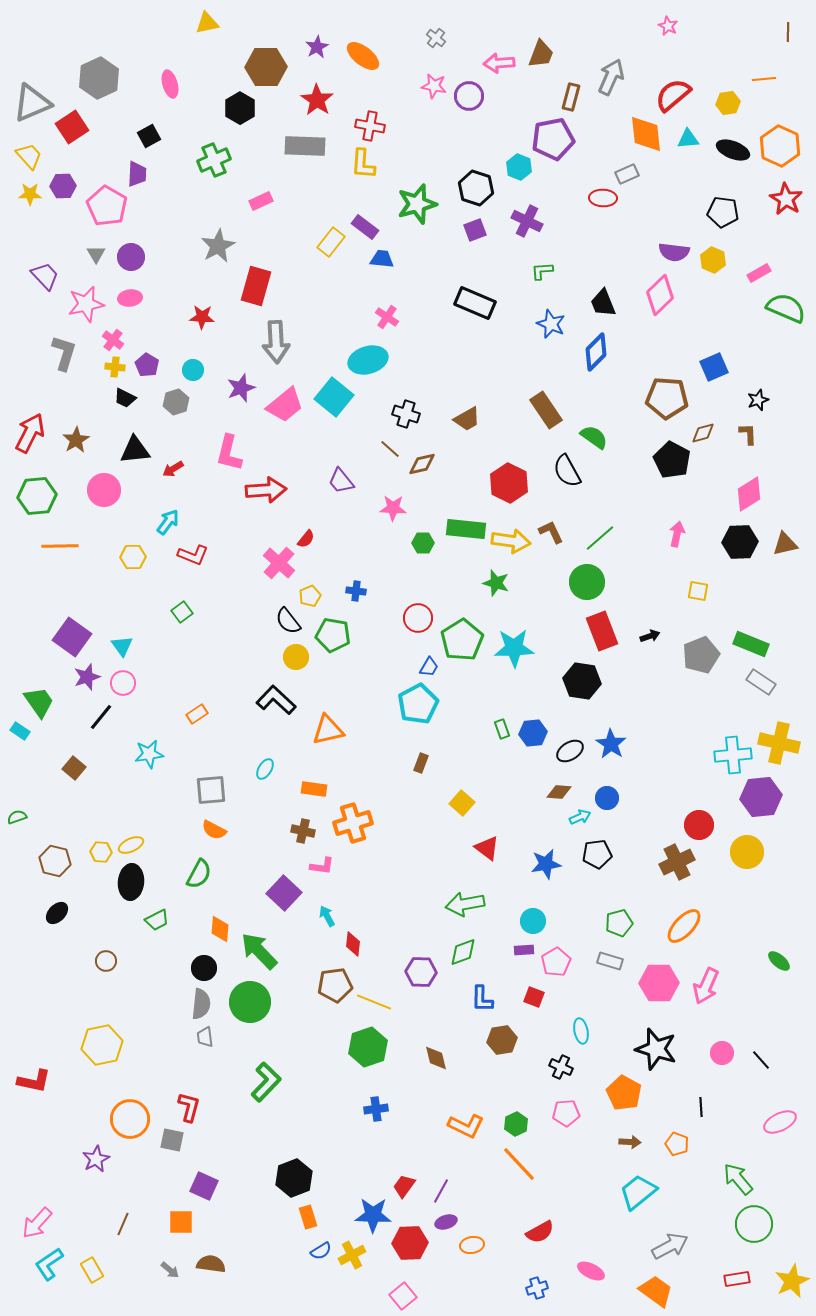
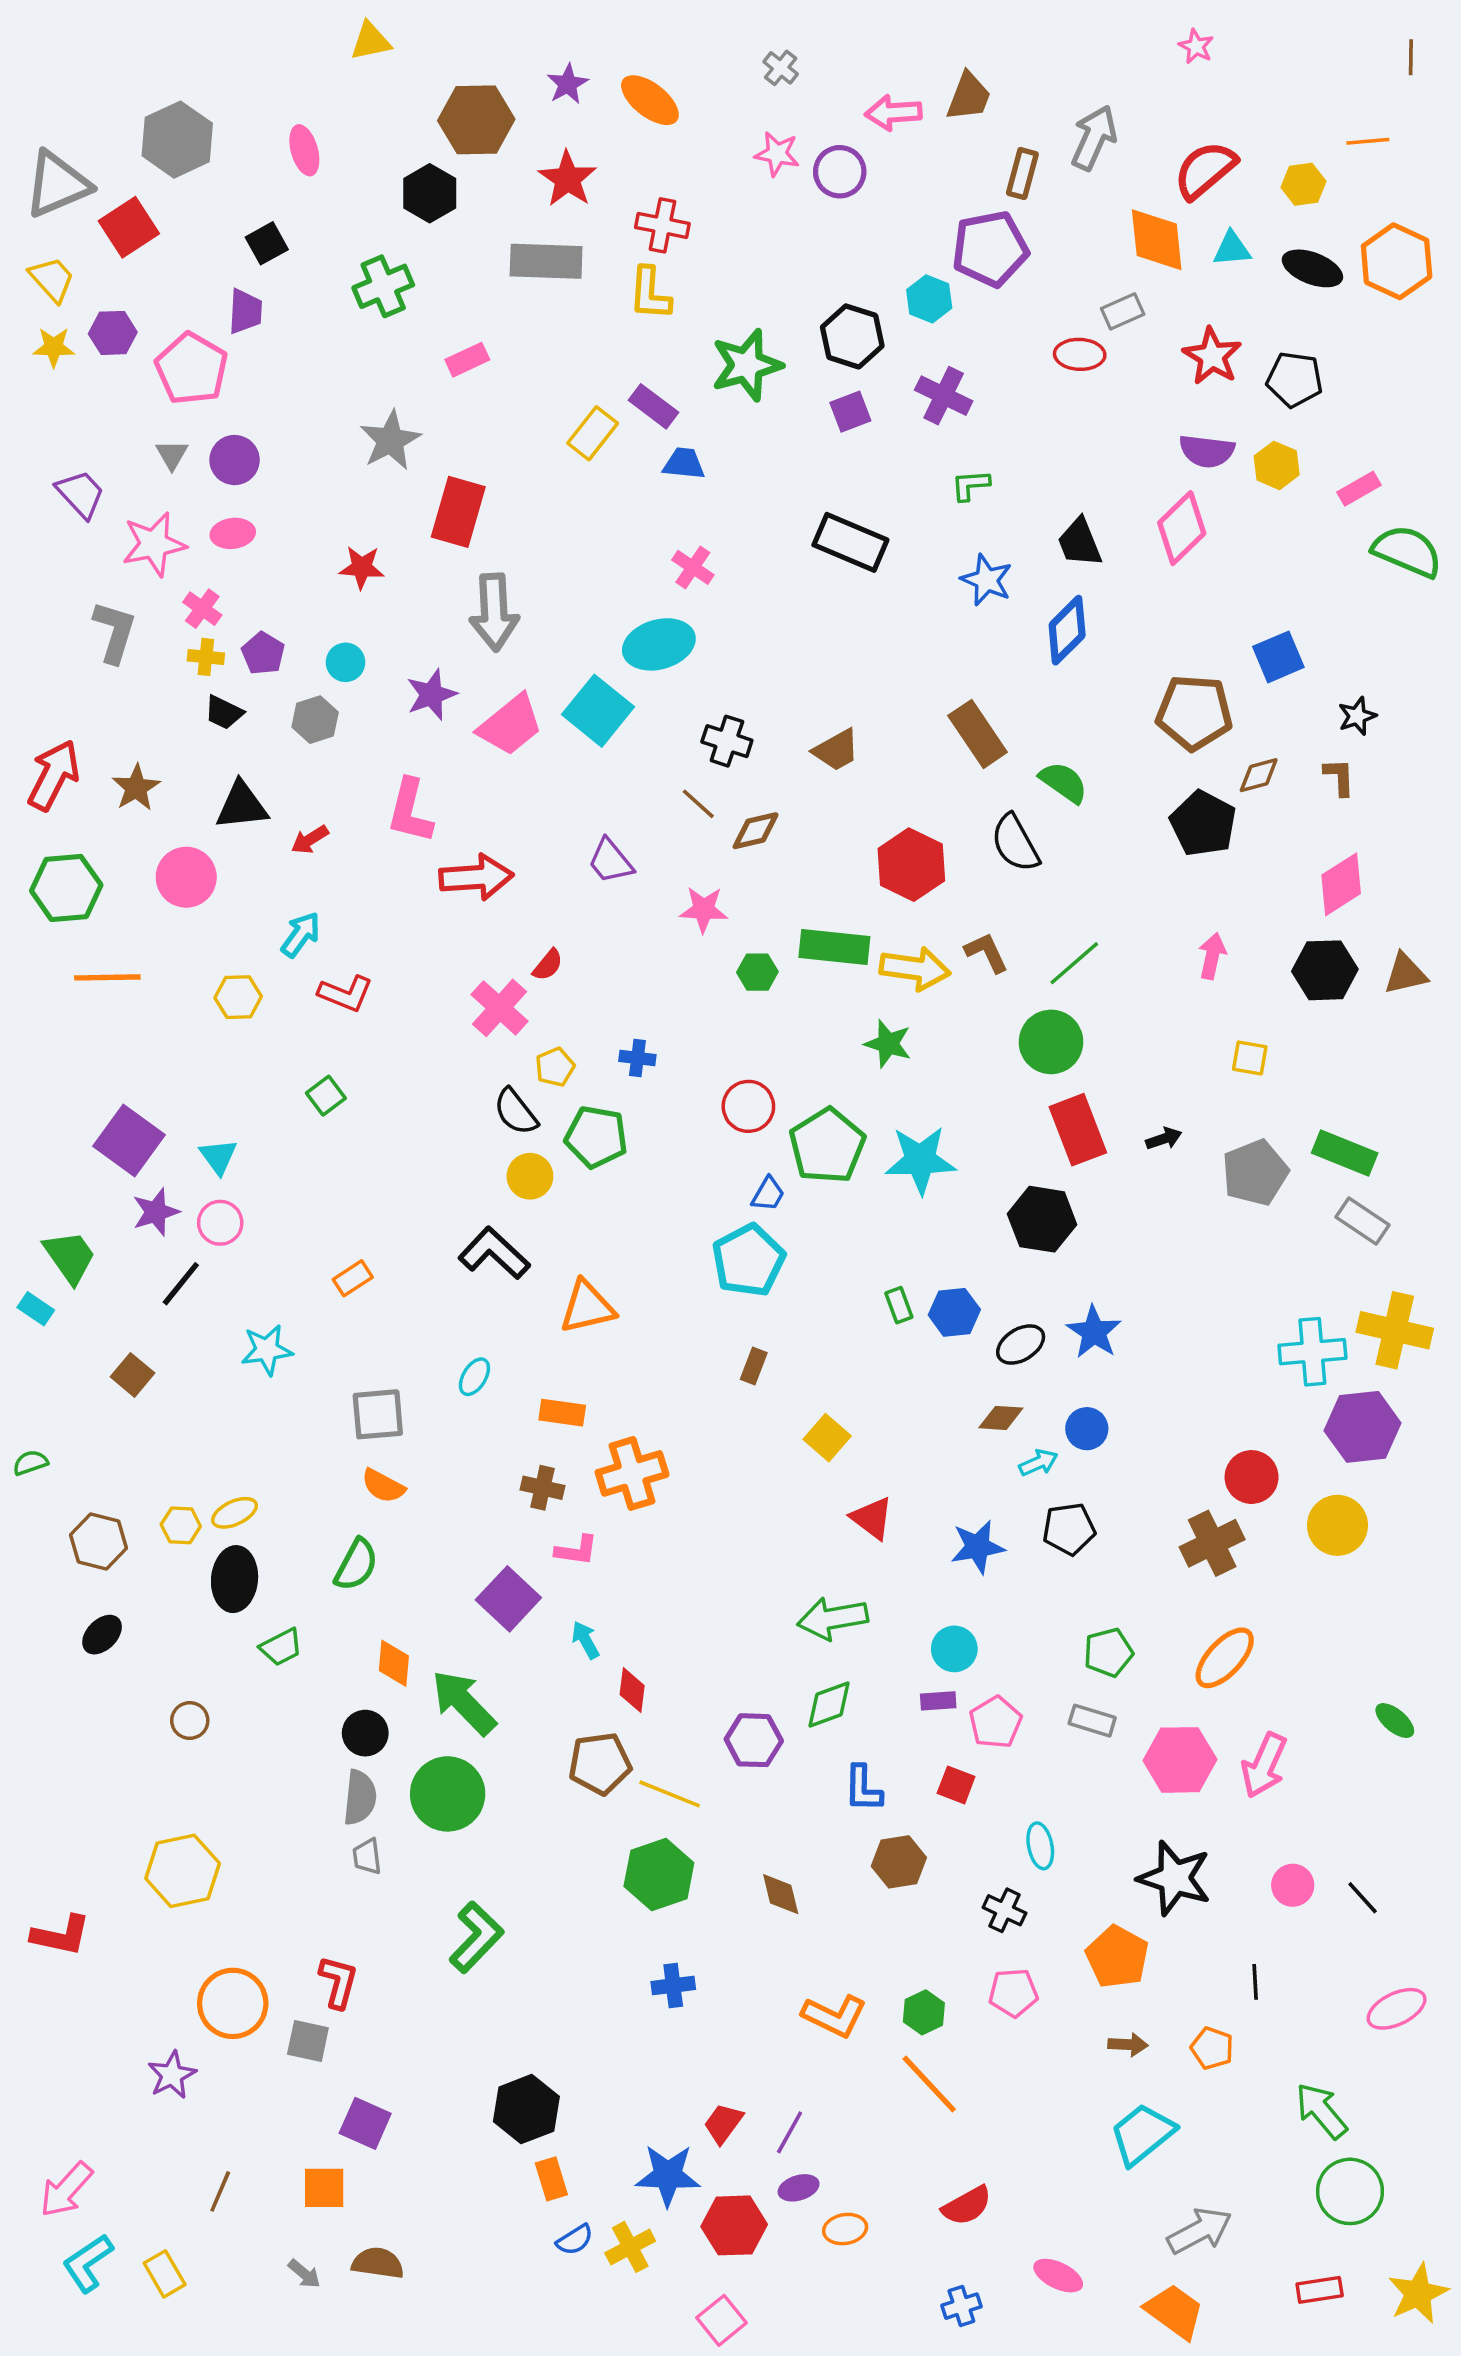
red star: (786, 199) -> (1212, 356), moved

